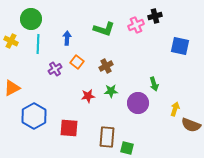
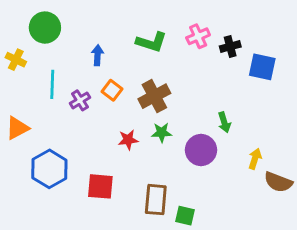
black cross: (155, 16) -> (230, 46), moved
cyan line: (38, 44) -> (52, 84), moved
brown cross: (106, 66) -> (154, 96), size x1.5

